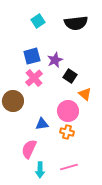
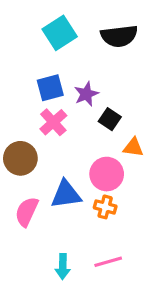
cyan square: (38, 21) -> (60, 33), size x1.5
orange triangle: (85, 94) -> (133, 147), turned -32
blue triangle: (42, 124) -> (66, 194), size x1.5
pink semicircle: (29, 149) -> (27, 212), moved

